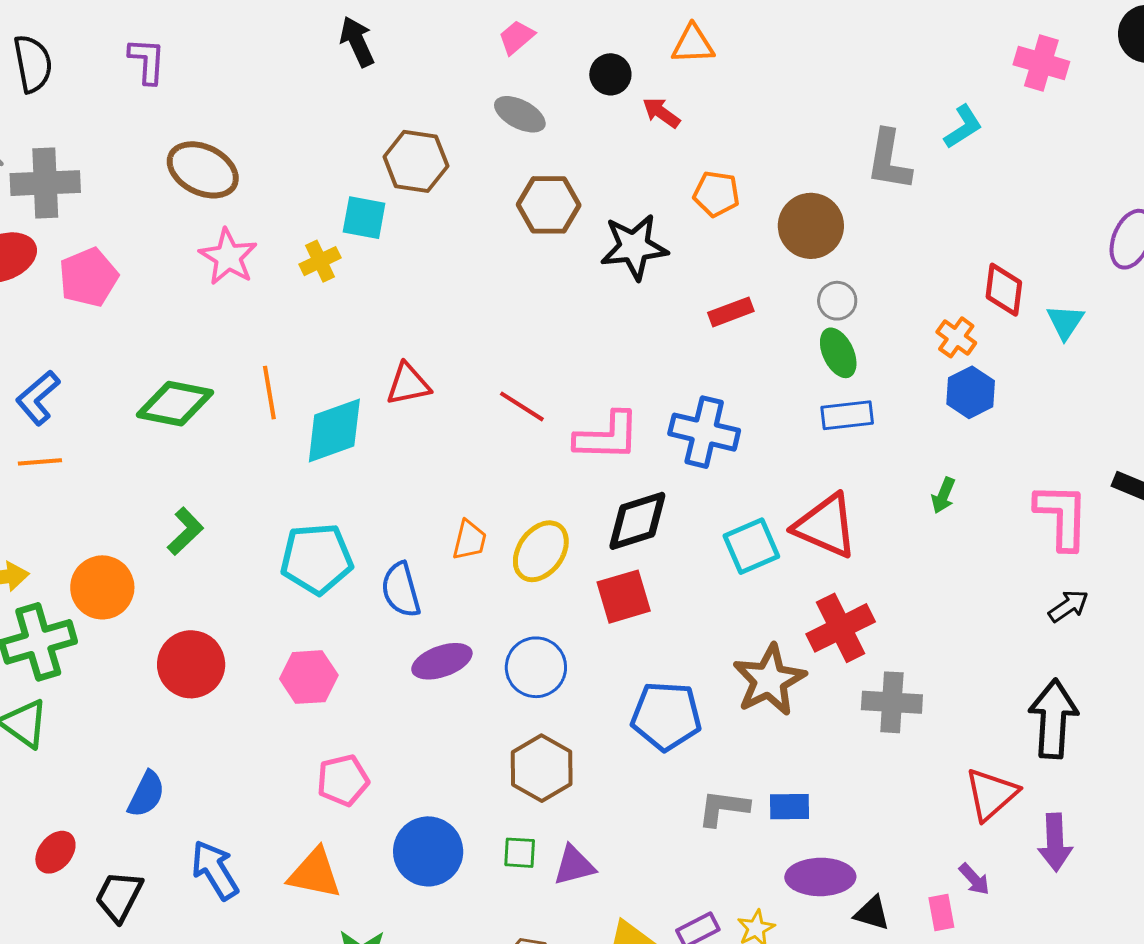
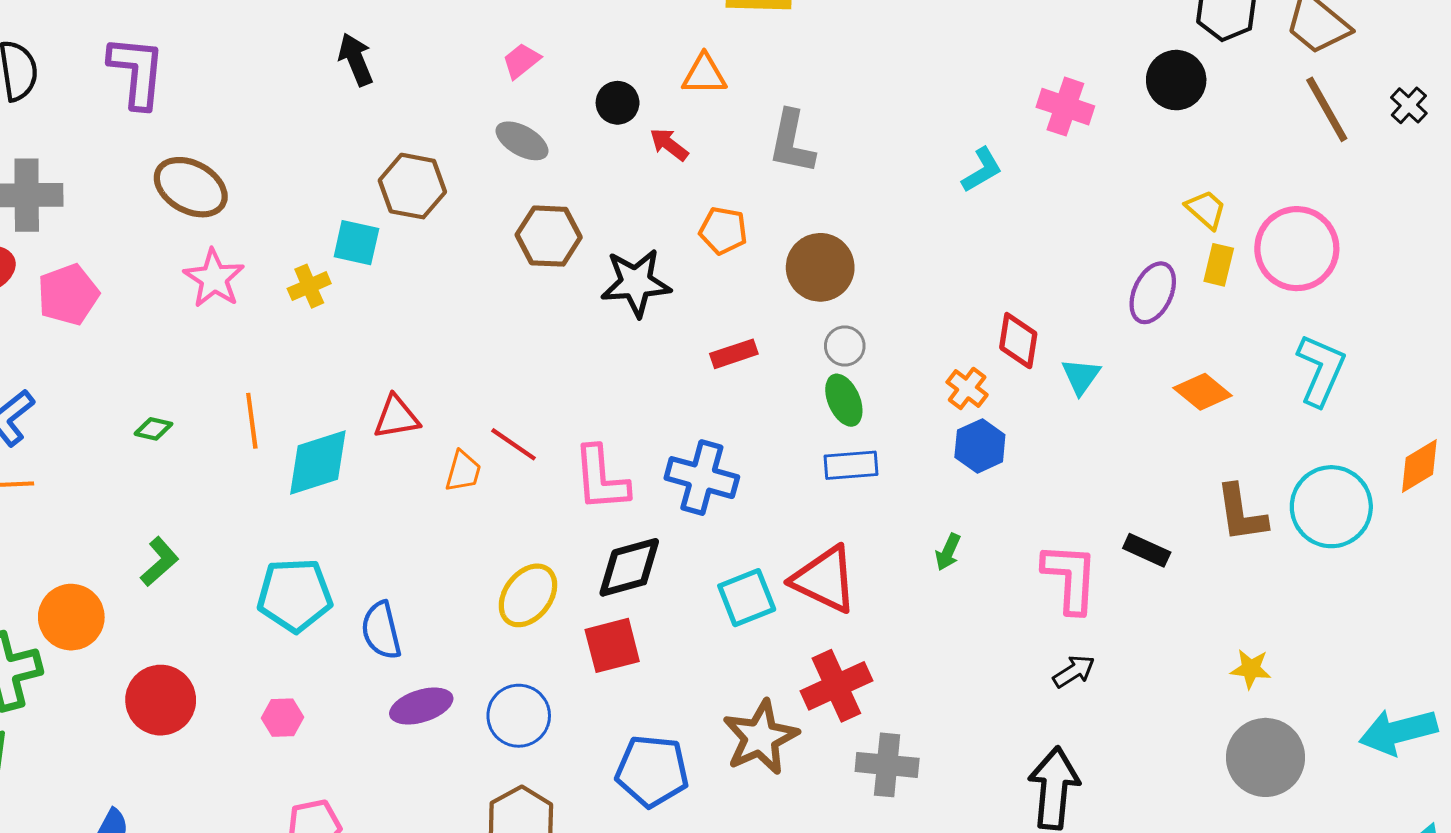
purple L-shape: (147, 61) -> (137, 72), size x1.5
gray L-shape: (889, 160) -> (792, 142), moved
green diamond: (175, 404) -> (153, 429), size x0.5
pink L-shape: (607, 436) -> (601, 479), turned 82
orange trapezoid: (469, 540) -> (463, 471), moved
pink hexagon: (309, 677) -> (282, 718), size x0.7

